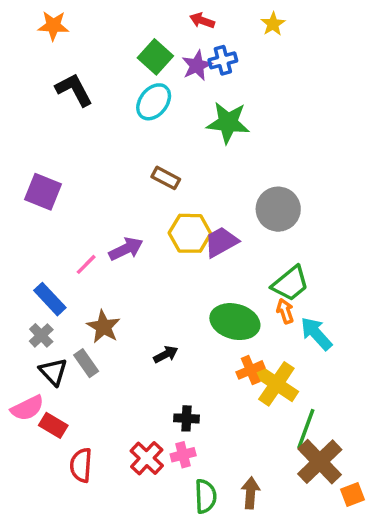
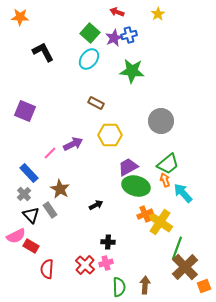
orange star: (53, 26) -> (20, 17), moved
purple trapezoid: (221, 242) -> (128, 167), moved

